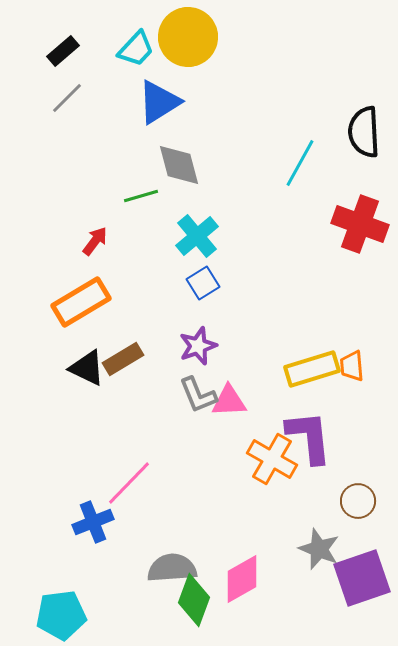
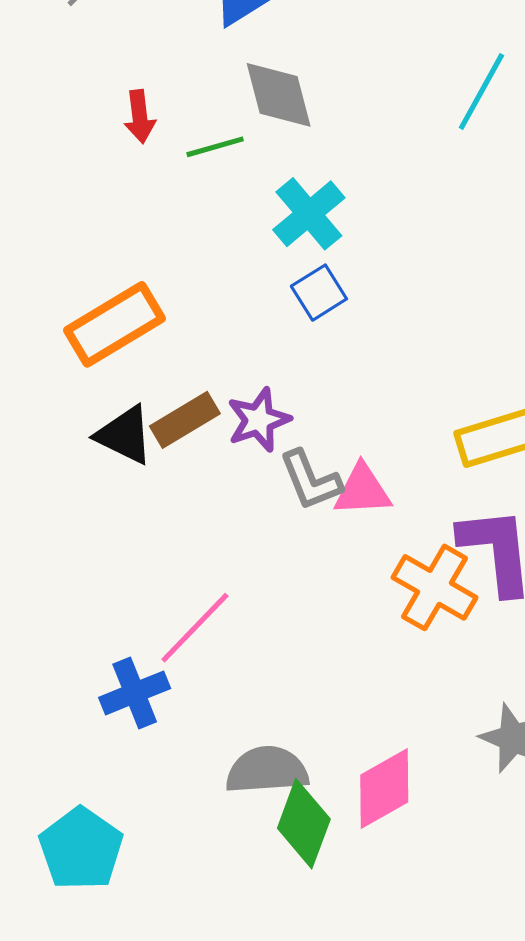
red arrow: (95, 241) -> (140, 117), moved, turned 136
purple star: (198, 346) -> (259, 420), moved
cyan pentagon: (61, 615) -> (81, 849), turned -30

